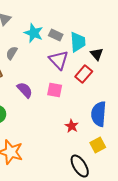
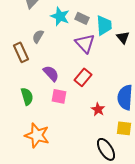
red rectangle: (84, 74) -> (83, 77), moved
pink square: (55, 90) -> (59, 96), moved
yellow square: (98, 145) -> (124, 128), turned 35

